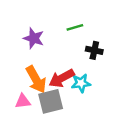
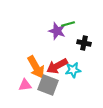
purple star: (34, 38) -> (57, 31), moved
gray square: (51, 101) -> (48, 85), turned 35

